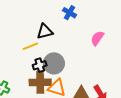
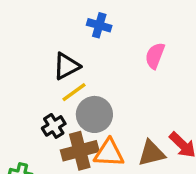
yellow line: (30, 46) -> (74, 92), moved
black cross: (40, 65) -> (54, 126), moved

